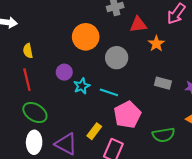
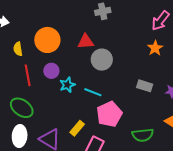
red triangle: (138, 24) -> (86, 42), moved
orange circle: (86, 37) -> (47, 40), moved
orange star: (156, 44) -> (155, 48), moved
red line: (27, 80) -> (28, 75), moved

